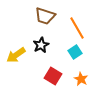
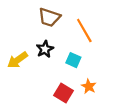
cyan square: (75, 52) -> (73, 60), moved, turned -32
red square: (53, 76) -> (64, 93), moved

